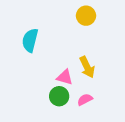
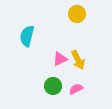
pink triangle: (65, 77) -> (60, 59), moved, turned -42

